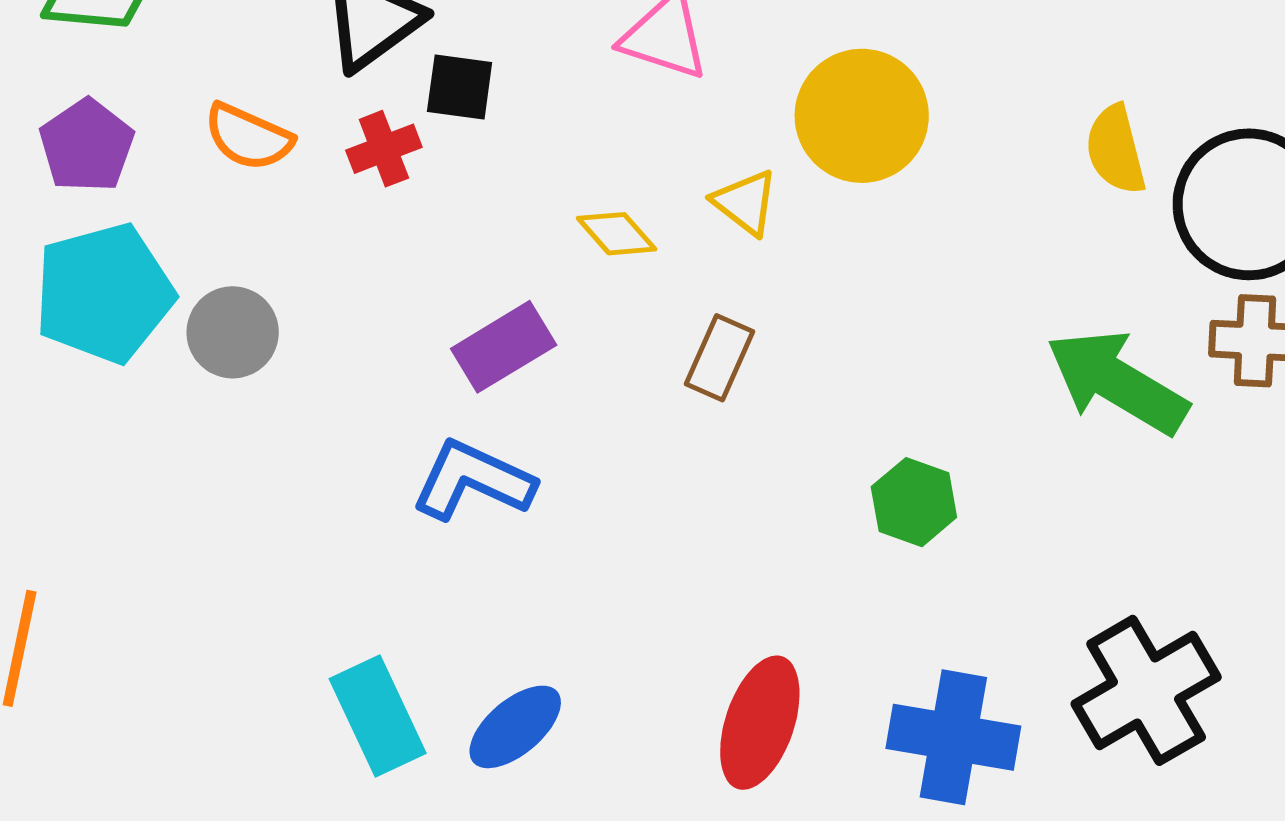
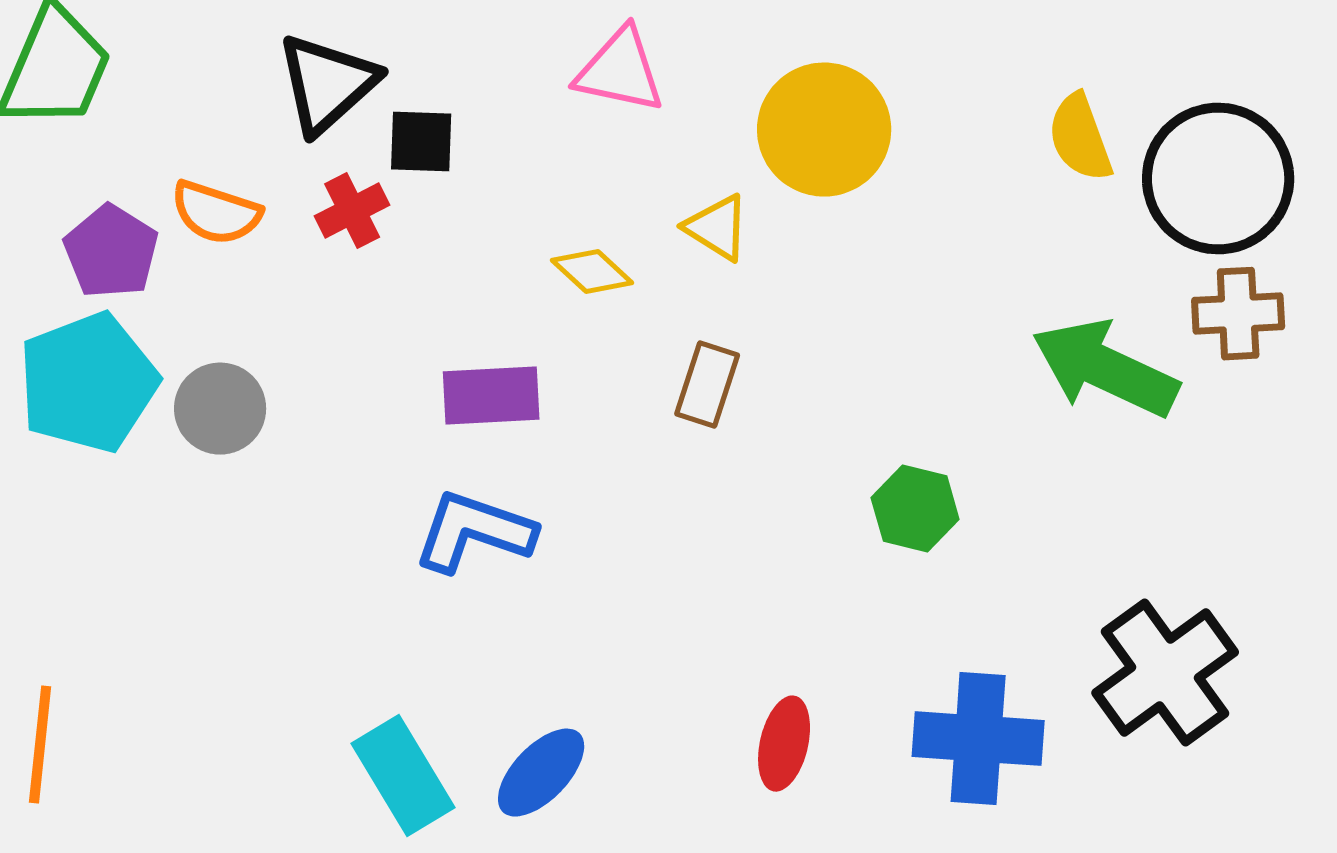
purple pentagon: (87, 146) -> (111, 252), moved
purple rectangle: (504, 347) -> (491, 396), turned 34
red ellipse: (760, 723) -> (784, 744), size x0.7

